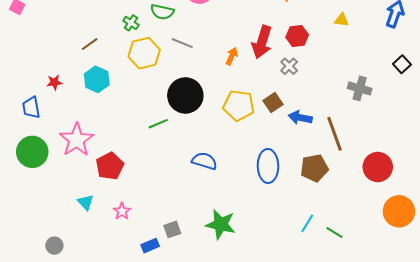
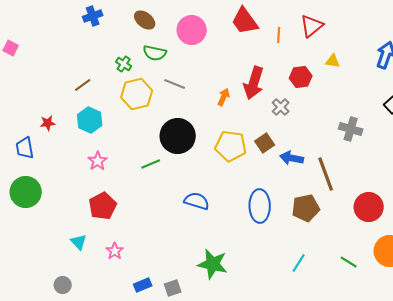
red hexagon: (297, 36) -> (301, 77), moved
pink star: (77, 140) -> (98, 161), moved, size x0.6
gray square: (172, 229) -> (173, 288), moved
green line: (334, 232) -> (349, 262), moved
gray circle: (54, 246) -> (63, 285), moved

